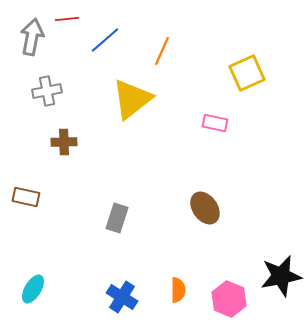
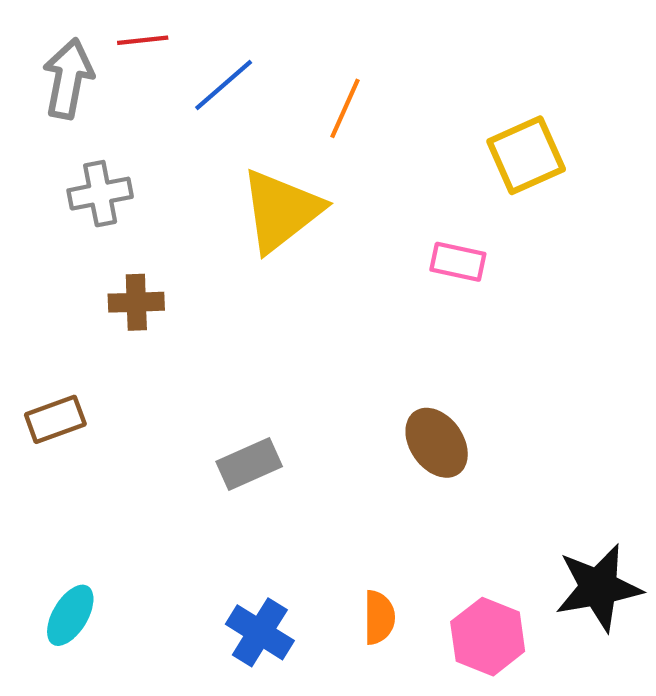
brown rectangle: (26, 197) -> (55, 419), turned -32
gray rectangle: (117, 218) -> (249, 464), turned 48

